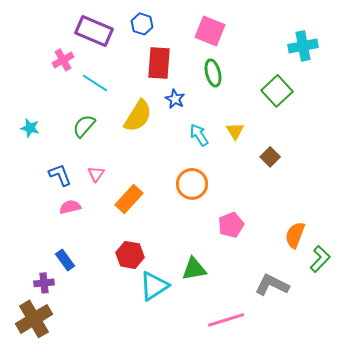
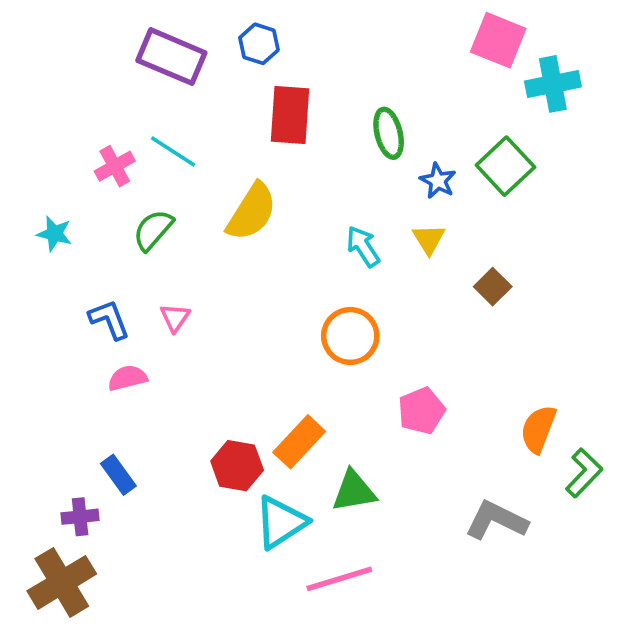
pink square: (210, 31) -> (498, 40), moved
pink cross: (63, 60) -> (115, 166), moved
blue star: (175, 99) -> (438, 181), moved
orange rectangle: (129, 199) -> (299, 442), moved
pink line: (226, 320) -> (339, 579), moved

